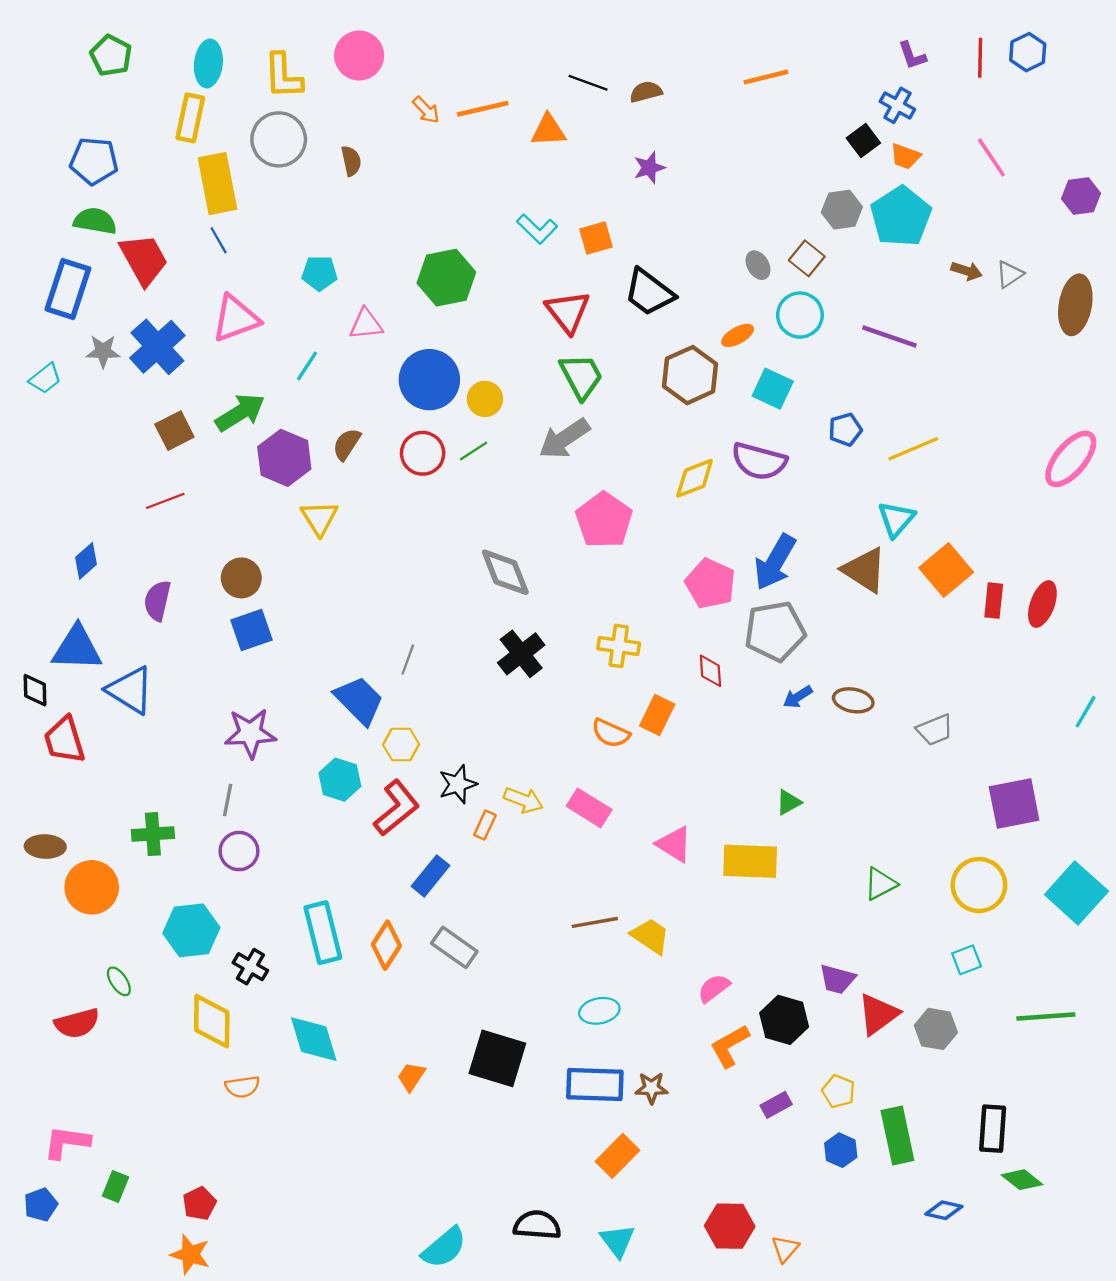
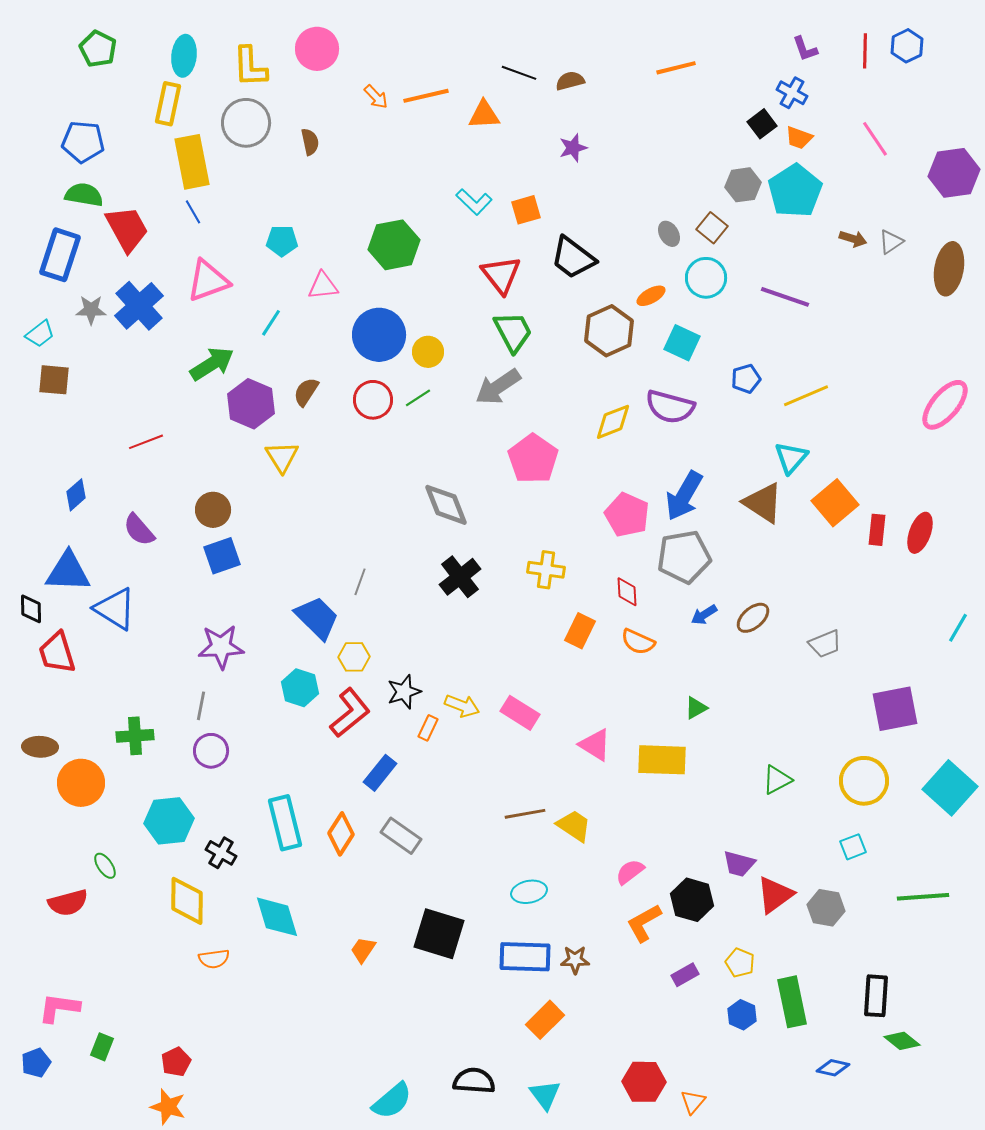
purple hexagon: (1081, 196) -> (954, 173), size x1.5
brown square: (174, 431) -> (54, 380), moved, turned 32
purple semicircle: (157, 601) -> (139, 530), turned -54
brown ellipse: (853, 700) -> (753, 618), turned -52
orange semicircle: (611, 733) -> (638, 642), moved

